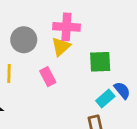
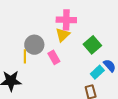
gray circle: (24, 40) -> (34, 45), moved
green square: (100, 62) -> (92, 45), turned -36

